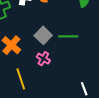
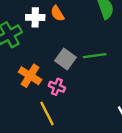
pink cross: (43, 59) -> (57, 87), moved

